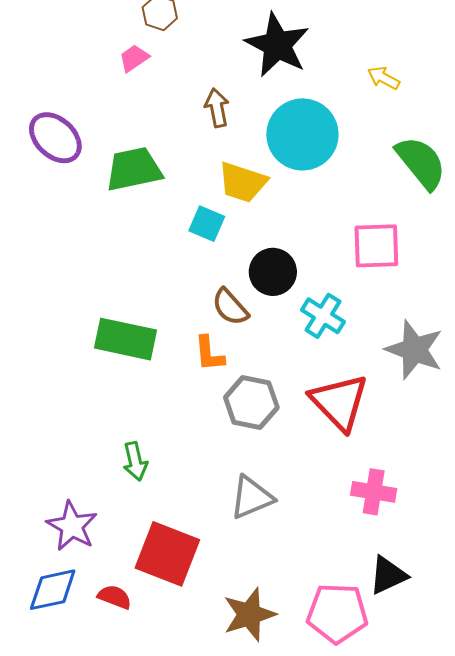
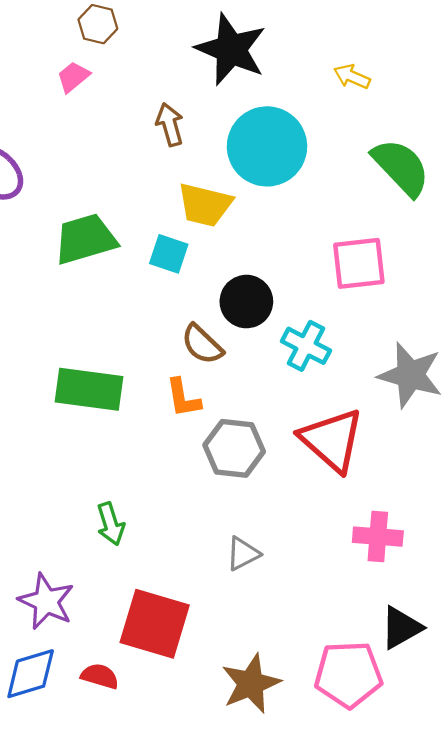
green trapezoid: (134, 169) -> (85, 239), moved
gray triangle: (252, 498) -> (243, 554), size x0.7

